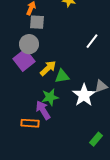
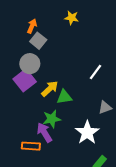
gray square: (37, 22) -> (38, 41), turned 35
white line: (92, 41) -> (96, 72), moved
white star: (84, 95) -> (87, 132), moved

